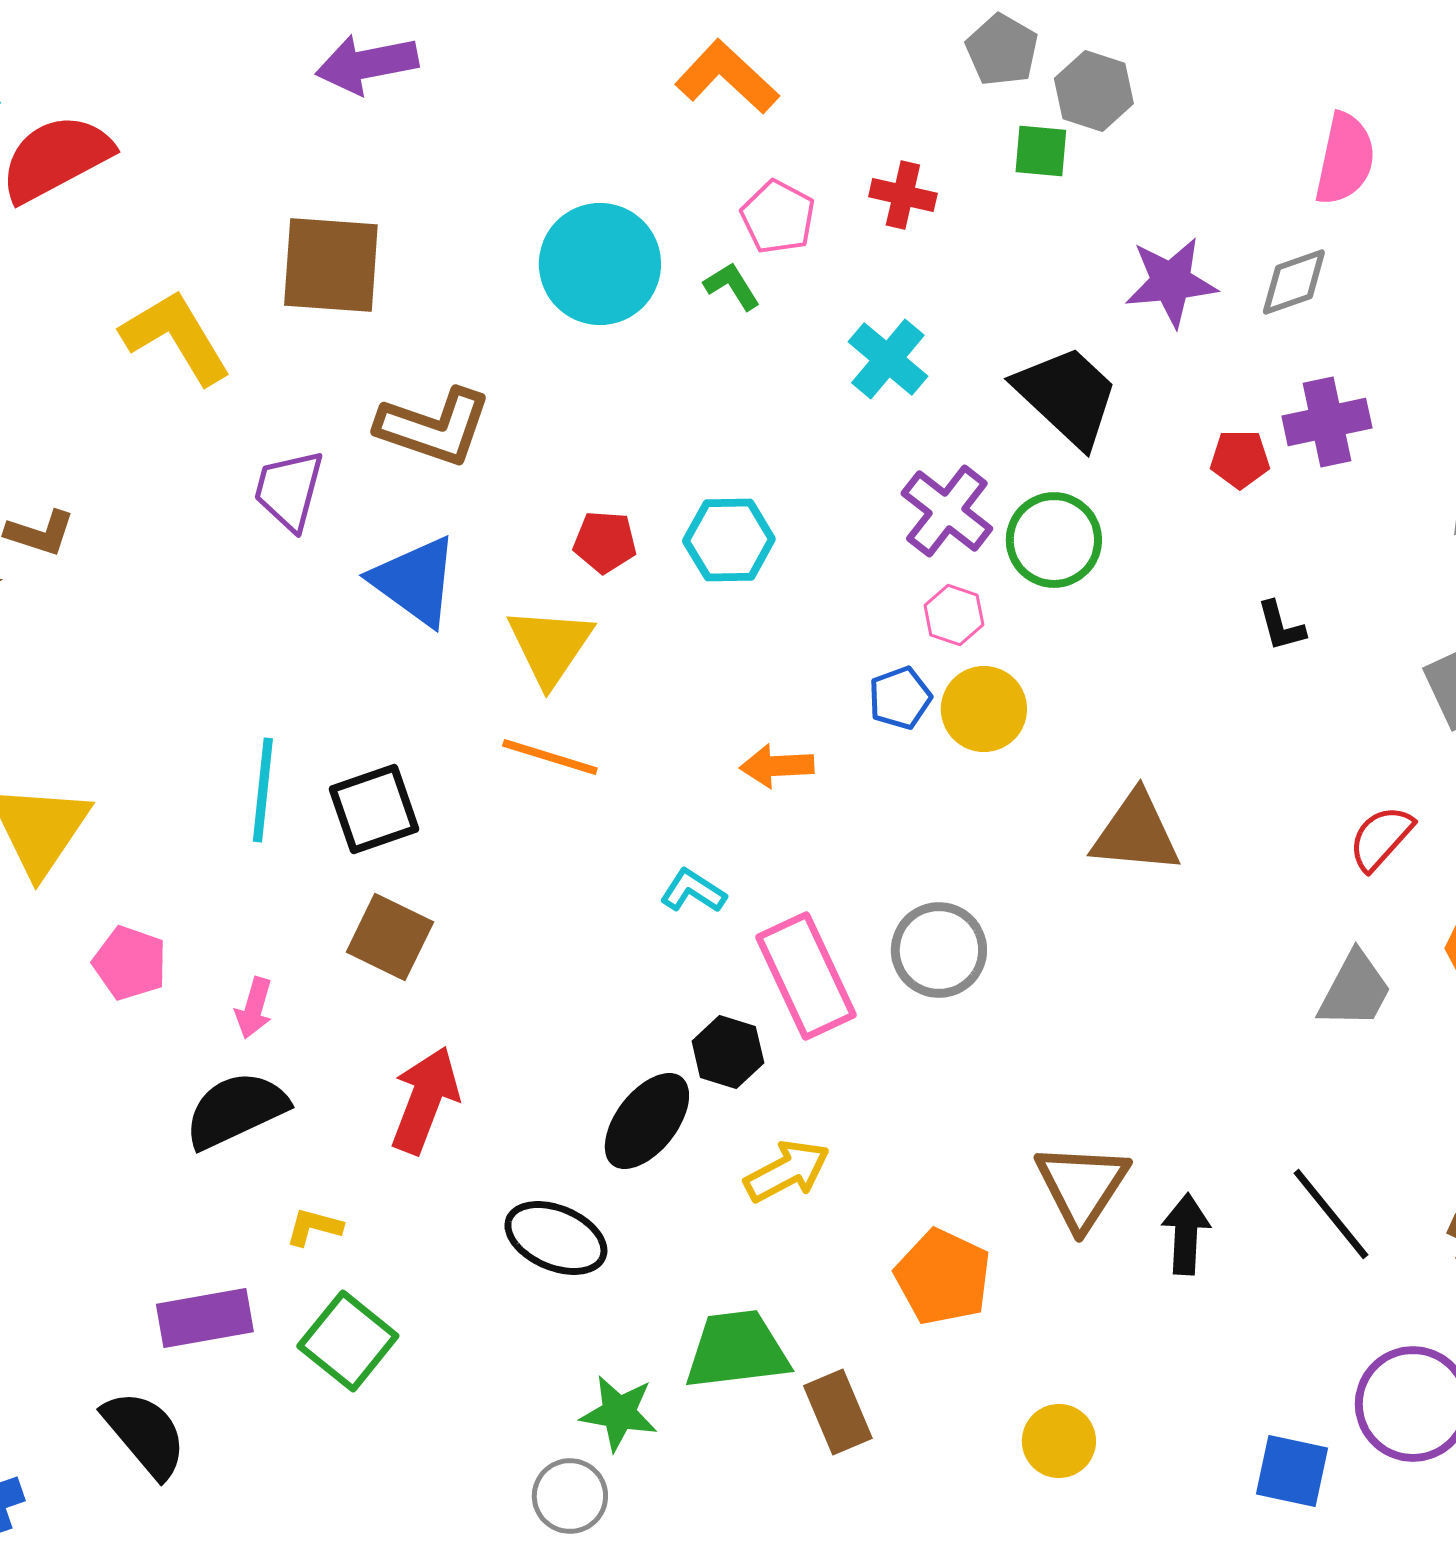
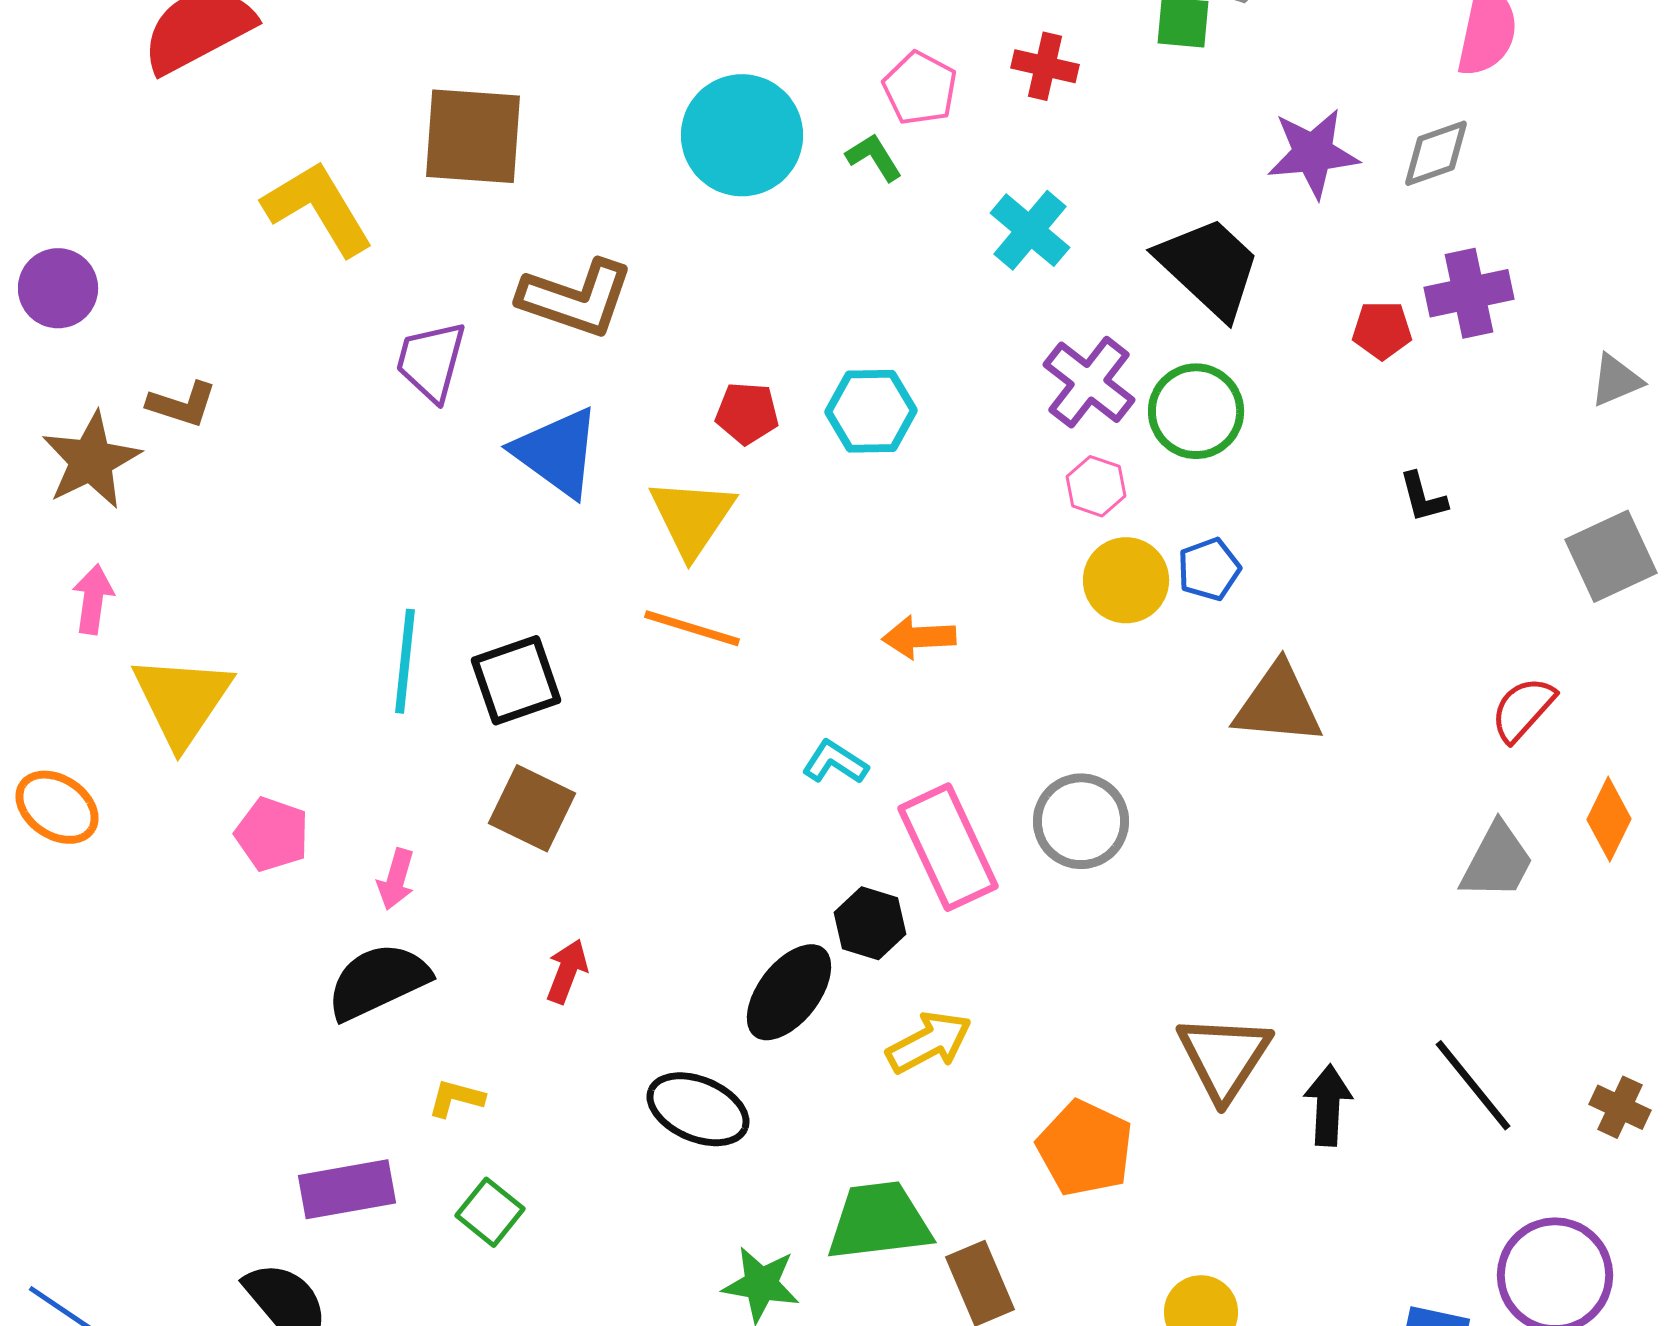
blue pentagon: (900, 698) -> (1209, 569), moved
red arrow: (425, 1100) -> (567, 971), size x0.6
green square: (348, 1341) -> (490, 1212), size x0.7

